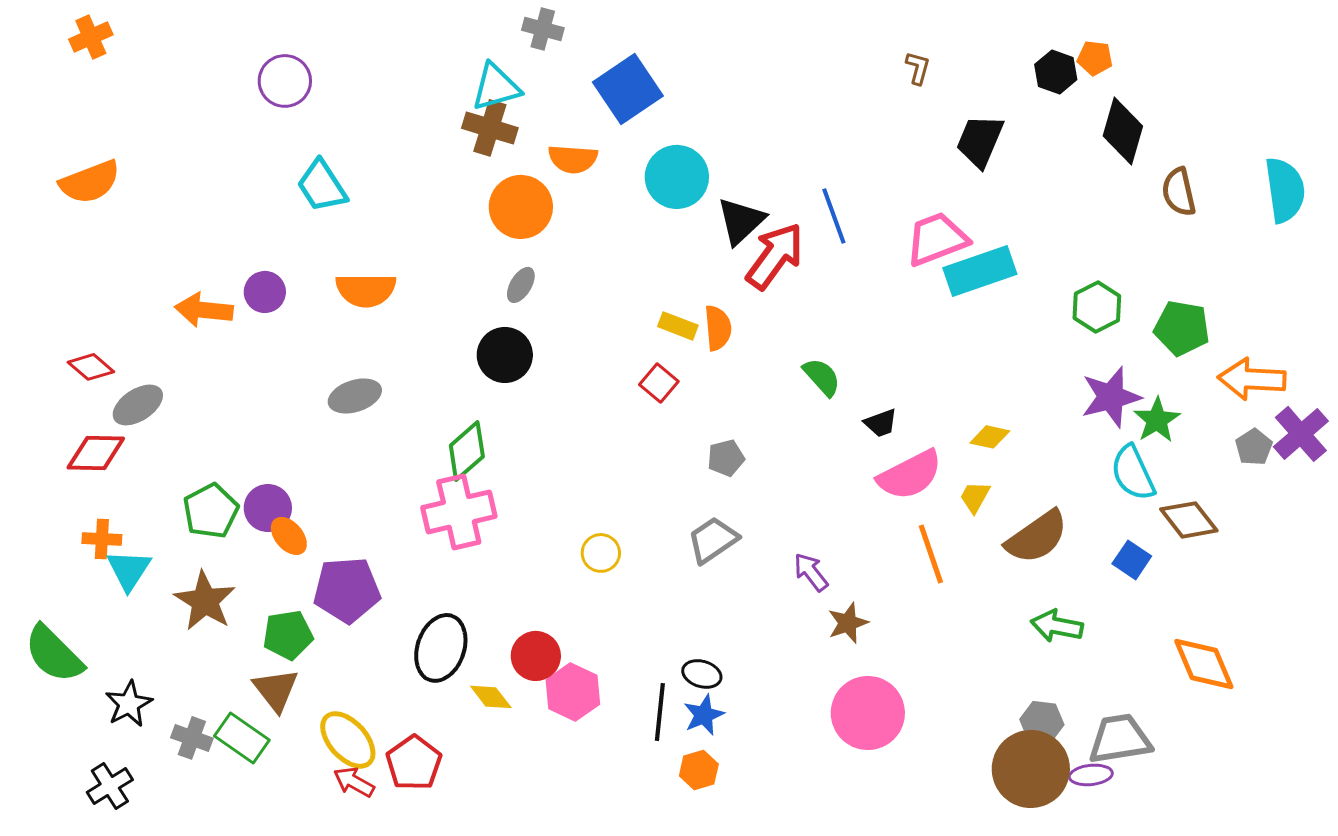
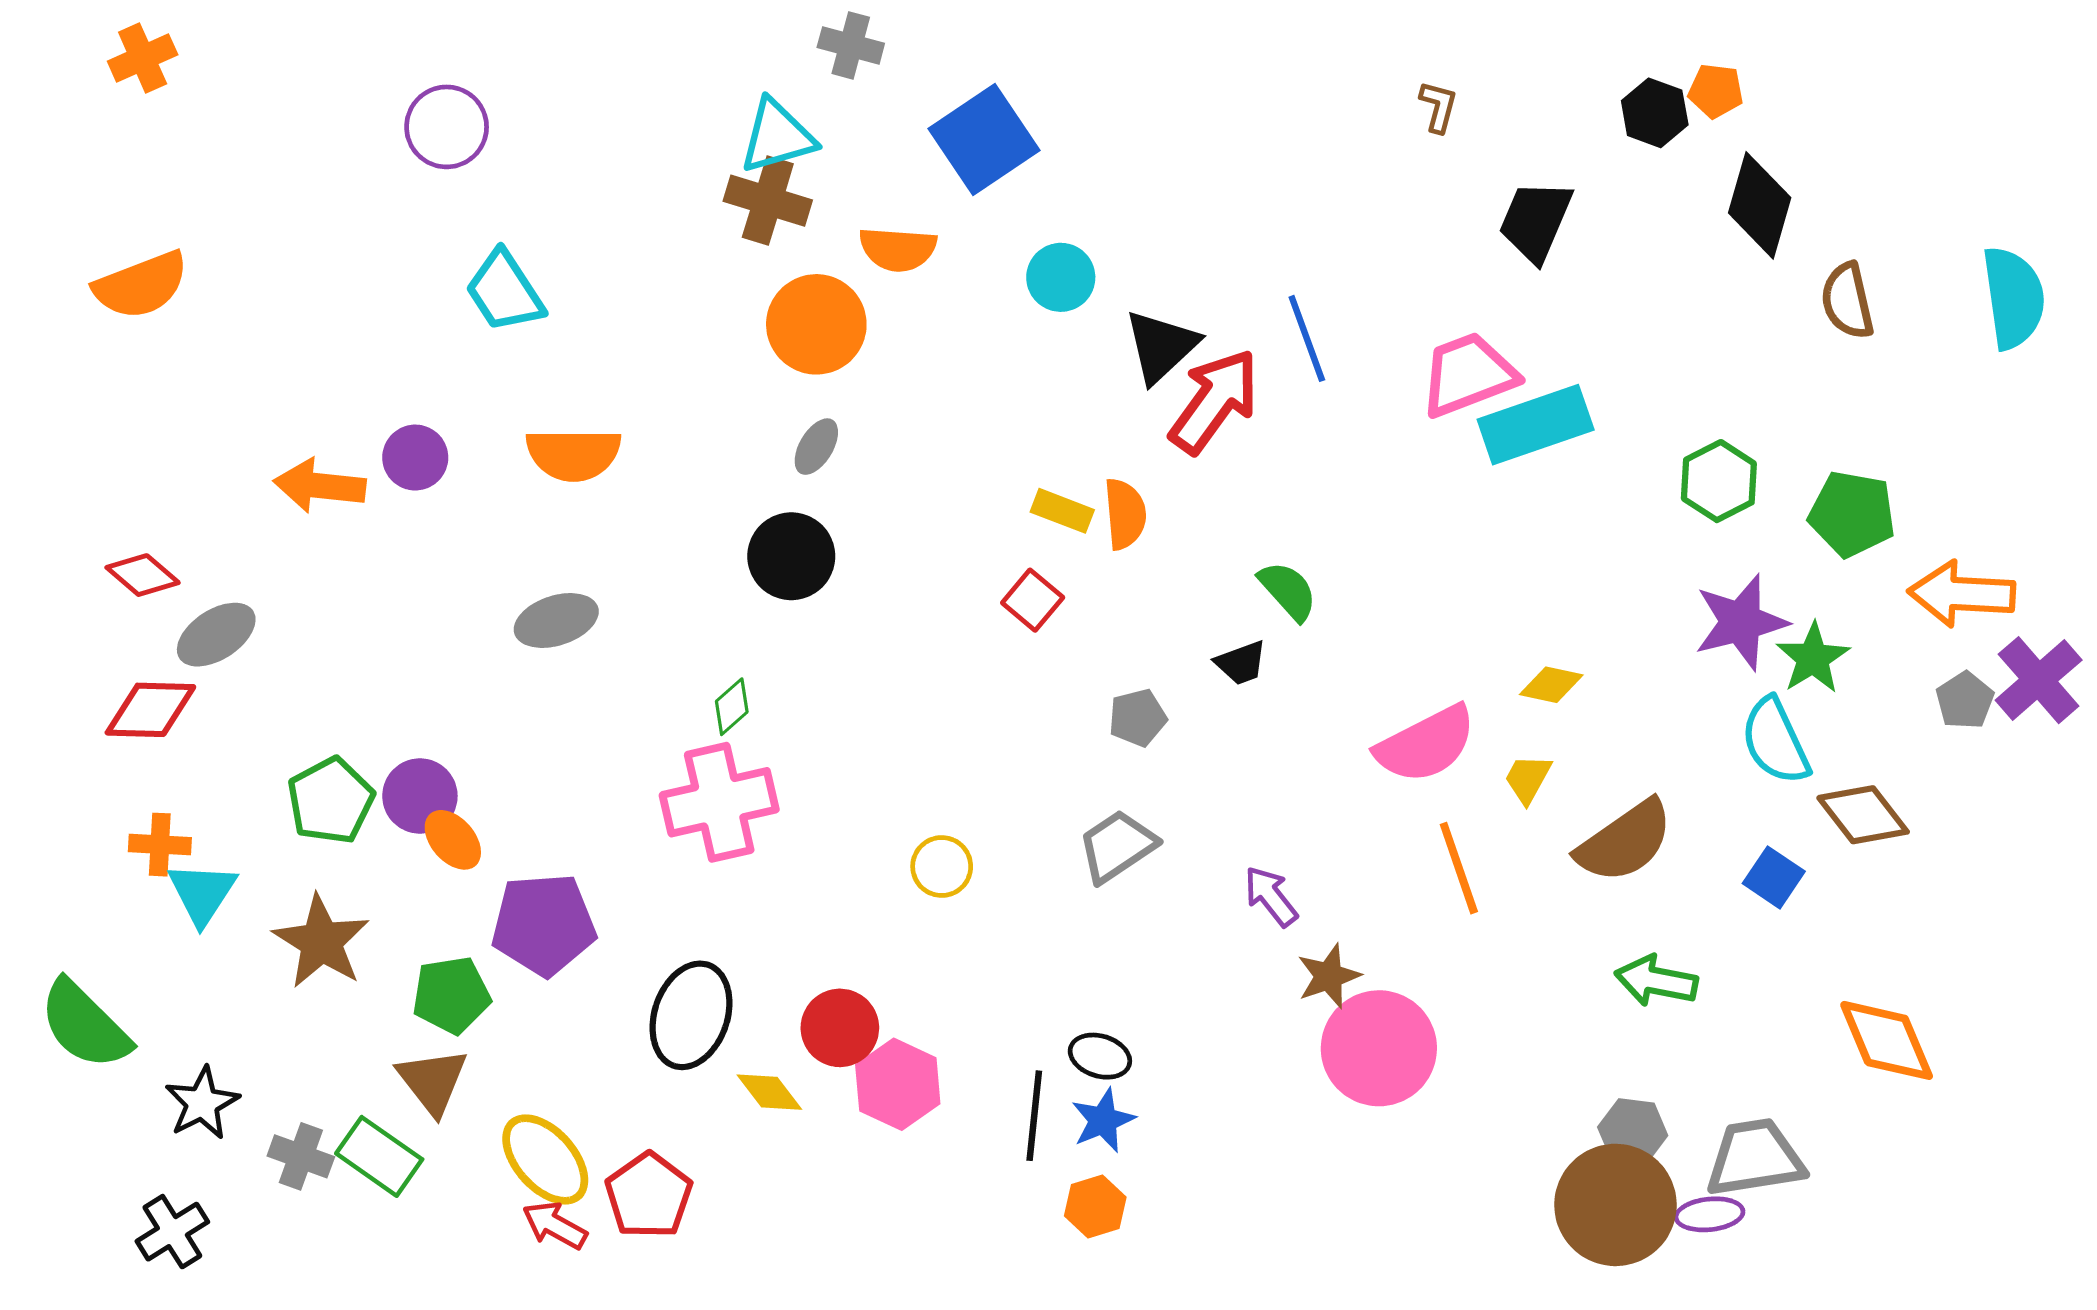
cyan circle: (677, 177) -> (1061, 277), size x0.7
black trapezoid: (881, 423) -> (1241, 663), moved
green diamond: (467, 451) -> (732, 707), size x0.6
pink circle: (868, 713) -> (1379, 1048), moved

